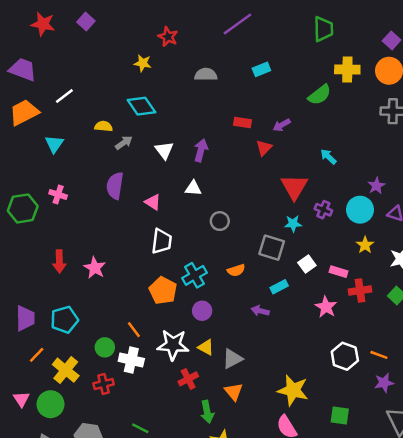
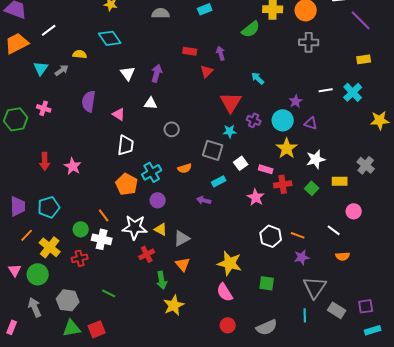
purple arrow: (282, 125) -> (221, 53), turned 104
gray arrow: (124, 143) -> (62, 70), moved
yellow star: (365, 245) -> (287, 148), size x1.5

